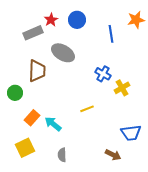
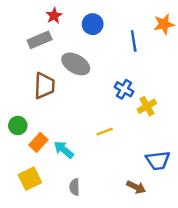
red star: (51, 20) -> (54, 16), moved
green circle: (15, 93) -> (18, 125), moved

